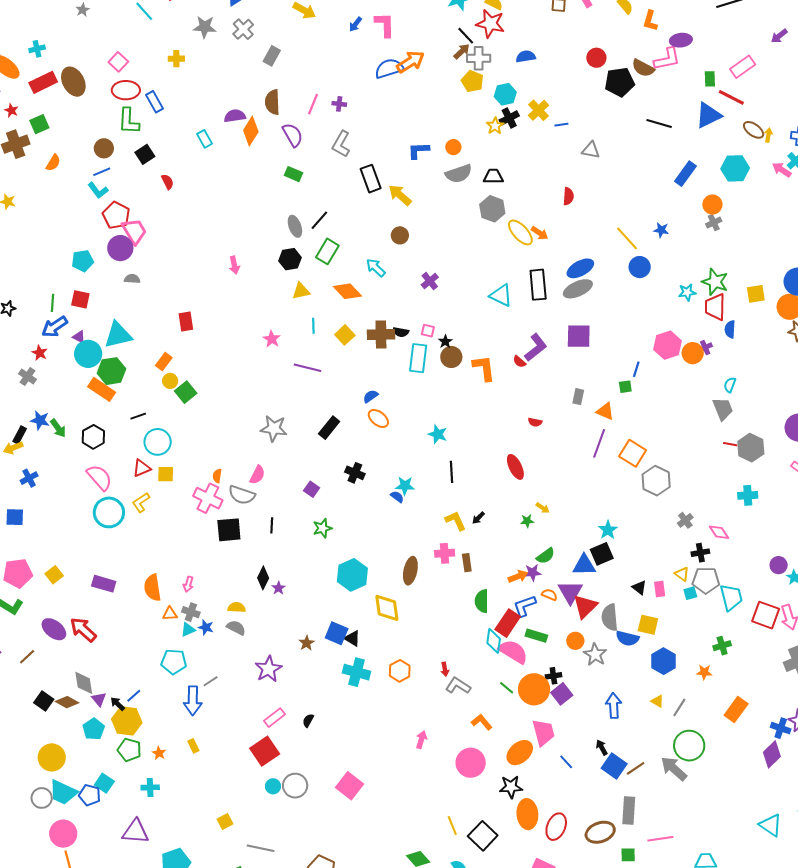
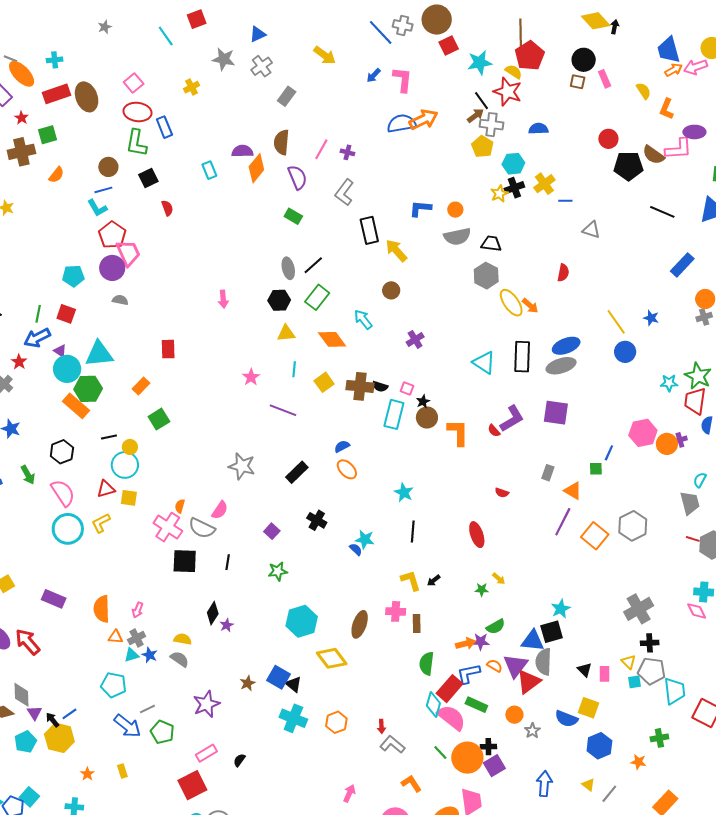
yellow cross: (176, 59) -> (192, 87), turned -35
yellow circle: (170, 381) -> (130, 447), moved
green arrow: (58, 428) -> (28, 475), moved
gray hexagon: (656, 481) -> (633, 526), moved
gray cross: (685, 520) -> (639, 609), size x1.8
pink diamond: (719, 532) -> (697, 611), moved
yellow diamond: (387, 608) -> (332, 658), turned -36
gray cross: (191, 612) -> (137, 638), turned 36
gray semicircle: (610, 617) -> (544, 662), moved
gray star: (595, 654) -> (532, 731), size x0.7
blue arrow: (193, 701) -> (127, 726), turned -60
green pentagon: (129, 750) -> (162, 732), moved

